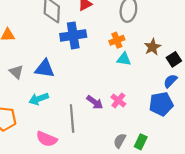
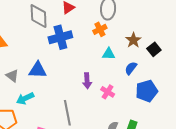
orange cross: (117, 40) -> (100, 29), moved
blue semicircle: (170, 81) -> (131, 68), moved
cyan arrow: (39, 99) -> (25, 98), moved
purple arrow: (95, 102) -> (87, 81), moved, turned 56

